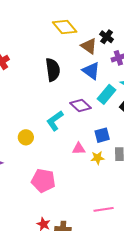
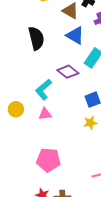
pink triangle: (79, 149) -> (45, 114), moved
pink pentagon: (43, 181) -> (48, 160), moved

